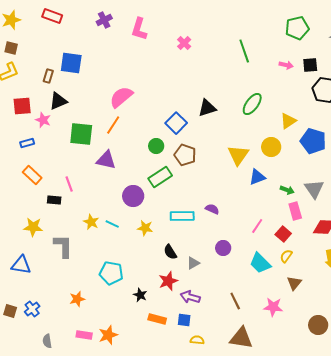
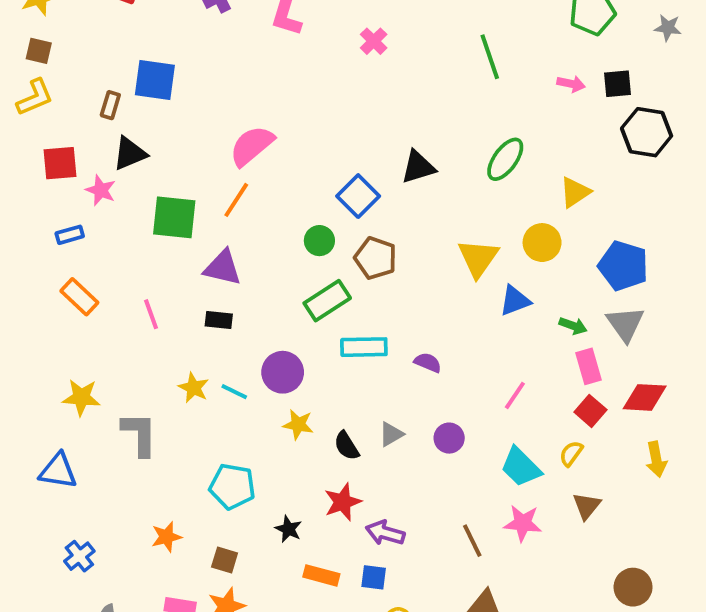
blue pentagon: (313, 141) -> (623, 266), moved
purple circle: (133, 196) -> (283, 372), moved
black rectangle: (54, 200) -> (219, 320), moved
cyan rectangle: (182, 216) -> (364, 347), moved
yellow star: (145, 228) -> (298, 424), moved
red square: (283, 234) -> (590, 411), moved
gray triangle: (193, 263) -> (391, 434), moved
pink star: (273, 307) -> (523, 523), moved
brown square: (10, 311) -> (225, 560), moved

